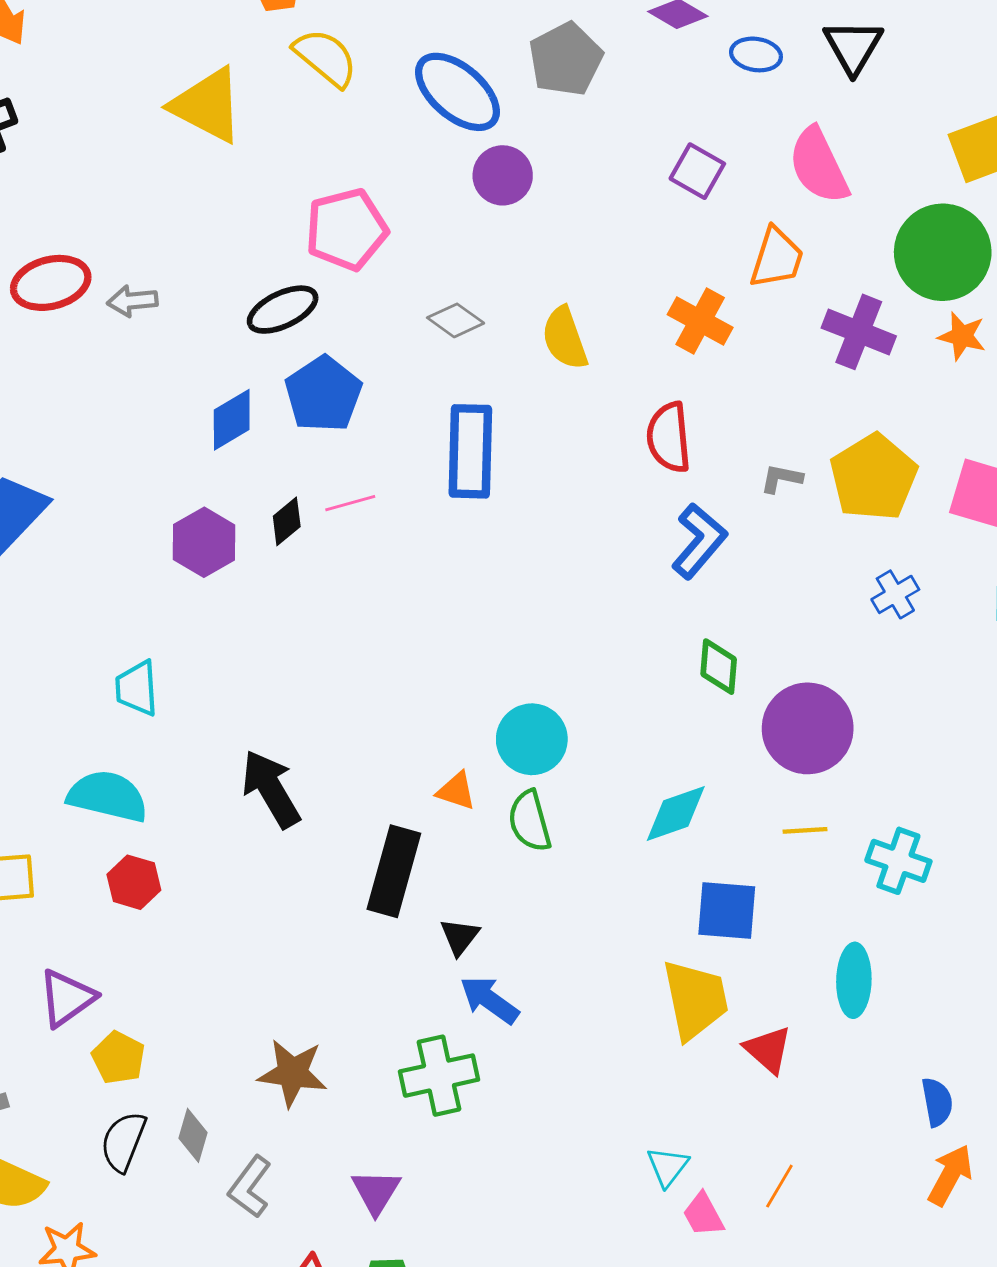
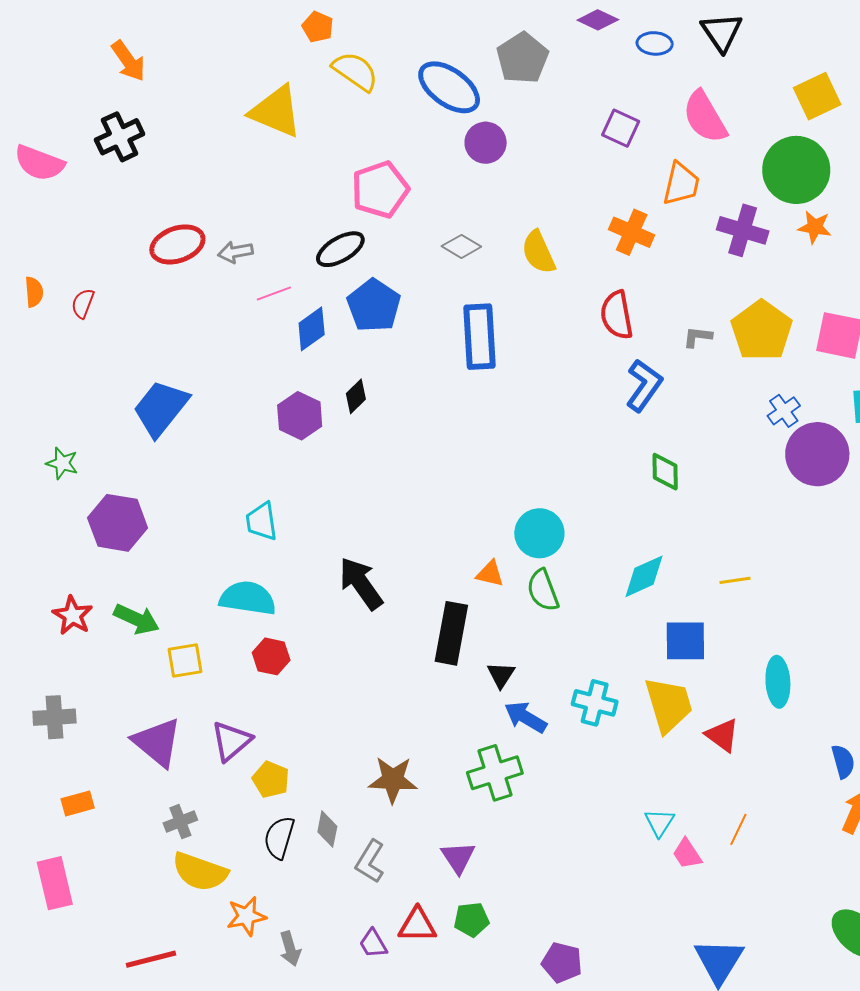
pink line: (350, 503) -> (274, 293), moved
purple circle: (808, 728) -> (817, 454), moved
cyan cross: (898, 861) -> (595, 703), moved

